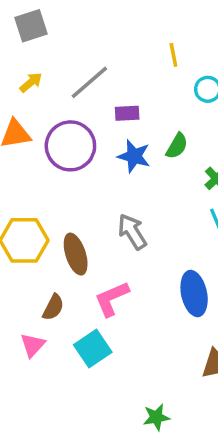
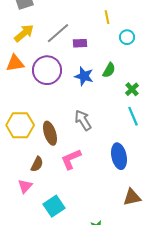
yellow arrow: (31, 82) -> (24, 33), size x1.5
purple rectangle: (127, 113) -> (80, 43), moved
cyan square: (93, 348) -> (54, 206), moved

